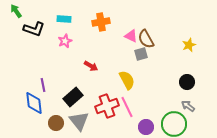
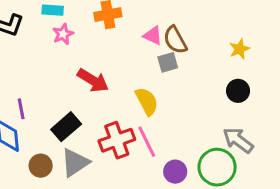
pink star: (65, 41) -> (63, 34), moved
red arrow: (91, 66) -> (93, 80), size x1.5
black circle: (187, 82) -> (238, 91), moved
gray arrow: (188, 106) -> (238, 140), size x1.5
gray triangle: (79, 121) -> (75, 163), turned 35

